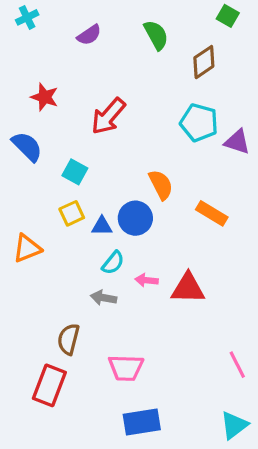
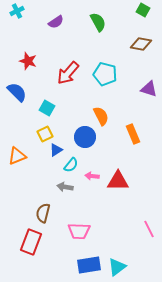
brown diamond: (204, 62) -> (141, 44), moved, turned 45
cyan pentagon: (199, 123) -> (105, 74), moved
orange rectangle: (212, 213) -> (133, 134), turned 36
blue triangle: (102, 226) -> (56, 150), moved, turned -32
cyan triangle: (234, 425) -> (117, 267), moved

